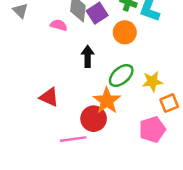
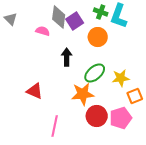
orange star: (107, 101) -> (83, 94), turned 30
red circle: (94, 119) -> (97, 116), moved
pink line: (73, 139) -> (55, 126), turned -70

